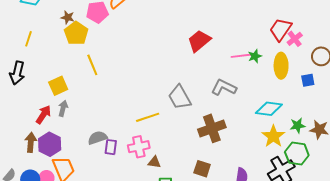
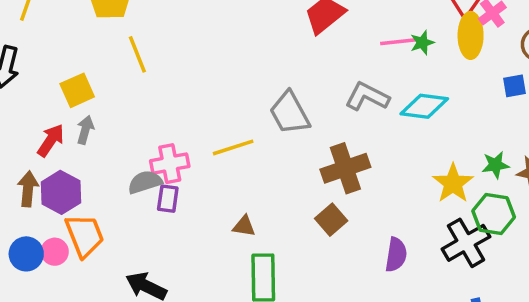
yellow ellipse: (281, 66) -> (471, 35), moved
cyan diamond: (269, 109) -> (424, 106), moved
pink cross: (139, 147) -> (170, 164), moved
brown square: (202, 169) -> (331, 220), moved, turned 30

